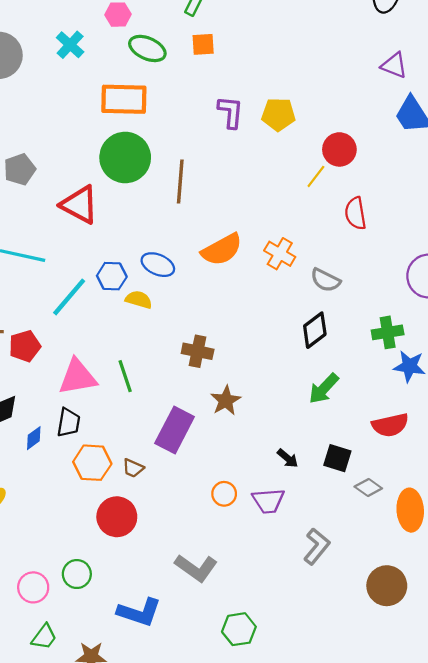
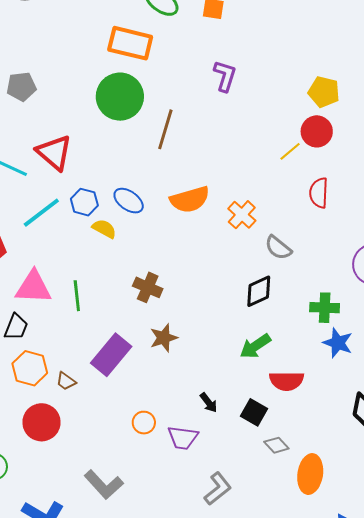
yellow pentagon: (278, 114) -> (324, 92), moved
red triangle: (80, 205) -> (54, 152), moved
red semicircle: (390, 425) -> (287, 381), moved

